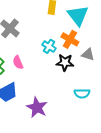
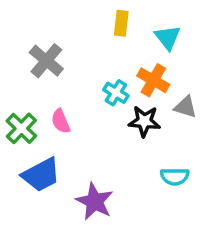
cyan triangle: (78, 15) -> (168, 37), size x0.7

